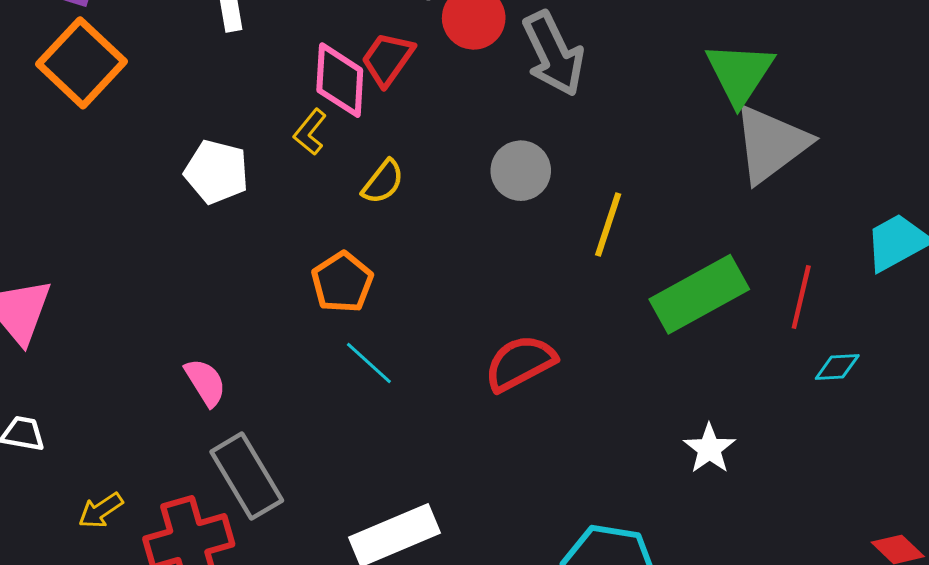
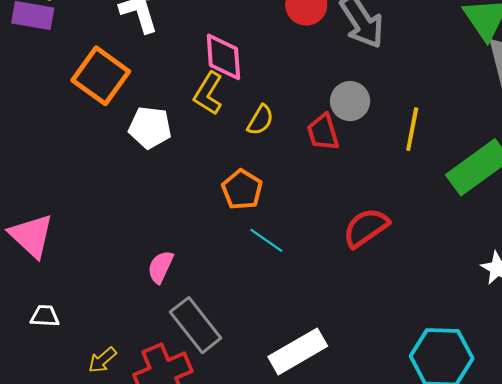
red trapezoid: (388, 59) -> (323, 132), moved, turned -45
orange square: (81, 63) -> (101, 76), moved
yellow L-shape: (310, 132) -> (208, 93), size x1.4
pink semicircle: (205, 382) -> (160, 267), turned -116

